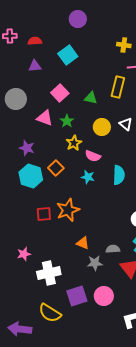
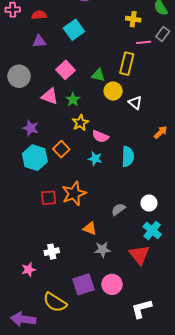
yellow circle: (102, 127) -> (113, 91), moved
gray semicircle: (113, 249) -> (118, 209), moved, turned -32
pink star: (24, 254) -> (29, 270), moved
white cross: (49, 273) -> (52, 252), moved, size x0.6

